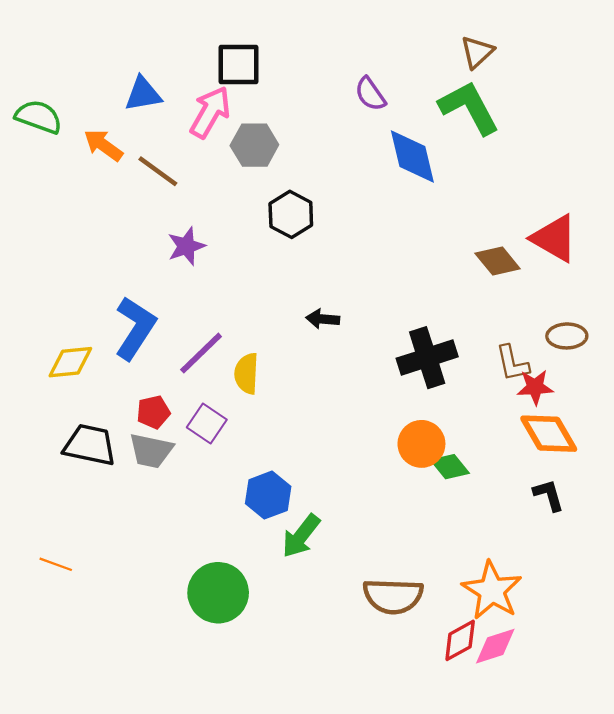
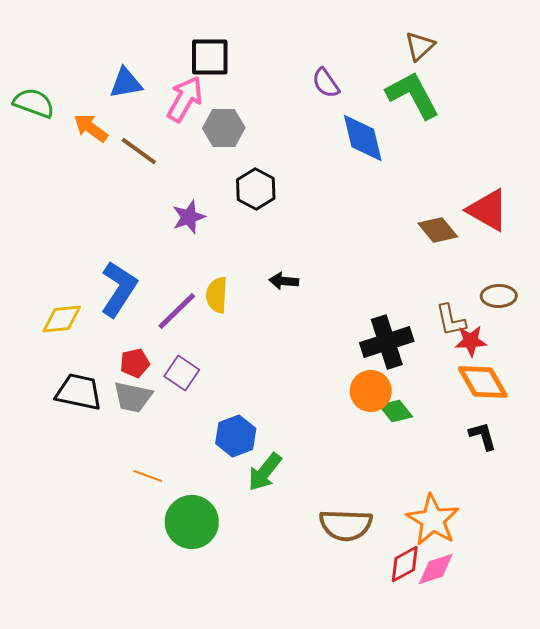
purple star: (186, 246) -> (189, 217), moved
black cross: (427, 358) -> (387, 342), moved
yellow semicircle: (247, 373) -> (217, 295), moved
orange line: (56, 564) -> (148, 476), moved

